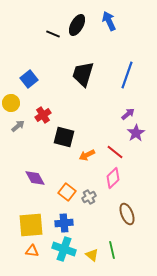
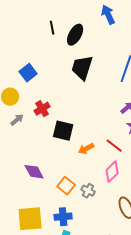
black ellipse: (77, 25) -> (75, 35), moved
black line: (53, 34) -> (52, 28), turned 56
gray cross: (89, 197) -> (88, 191), turned -32

